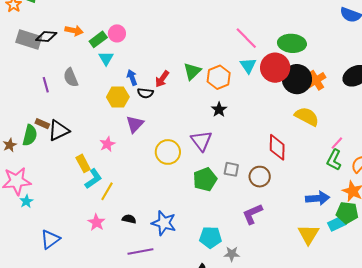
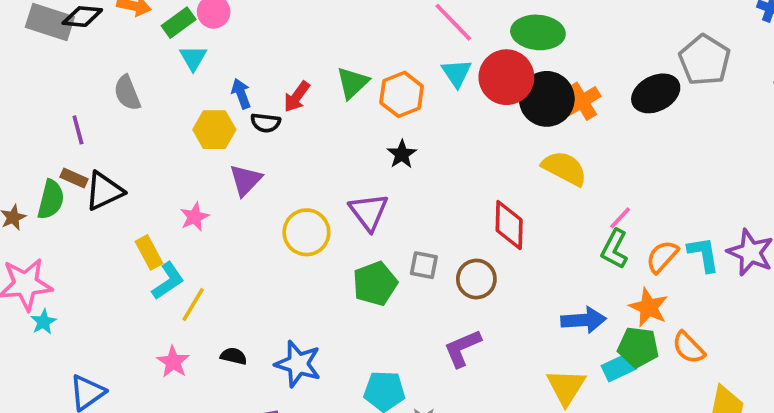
purple line: (46, 85) -> (78, 130), moved

